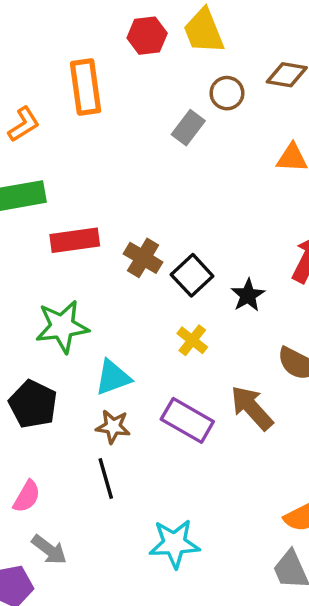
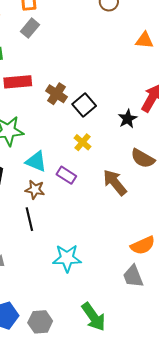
gray rectangle: (188, 128) -> (30, 28), moved
black star: (248, 295) -> (128, 119), moved
cyan triangle: (113, 377) -> (36, 161), turned 40
purple rectangle: (187, 420) -> (66, 175), moved, size x0.7

